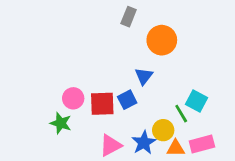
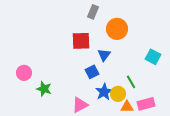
pink circle: (73, 98) -> (24, 73), moved
cyan square: (196, 101) -> (153, 57), moved
red square: (102, 104) -> (81, 41), moved
blue star: (144, 143) -> (104, 92), moved

